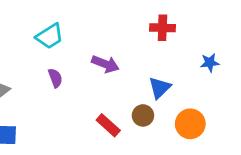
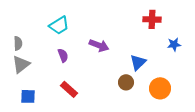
red cross: (162, 28) -> (152, 19), moved
red rectangle: (108, 125) -> (69, 89), moved

